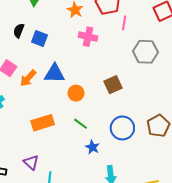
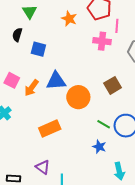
black semicircle: (19, 31) -> (17, 35), moved
pink cross: (88, 37) -> (102, 41), moved
orange circle: (76, 93) -> (78, 97), size x1.5
green line: (80, 124) -> (104, 124), moved

